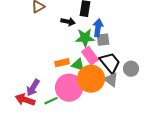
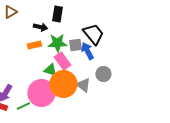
blue arrow: (98, 28) -> (87, 51), moved, turned -36
orange rectangle: (62, 63) -> (34, 45), moved
black trapezoid: (110, 63) -> (93, 34), moved

